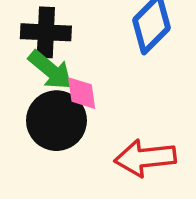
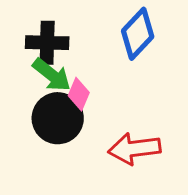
pink diamond: (82, 93) -> (79, 94), turned 32

